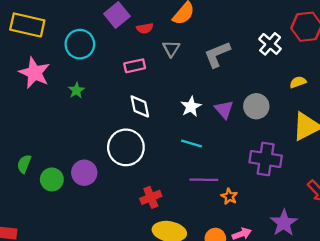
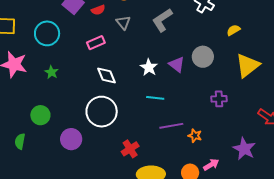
purple cross: (266, 159) -> (219, 99), size x0.6
green circle: (52, 179) -> (40, 115), moved

